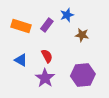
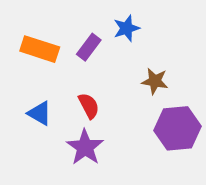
brown star: (82, 35) -> (155, 81), moved
purple hexagon: (83, 75) -> (177, 128), moved

